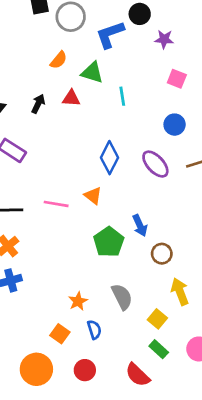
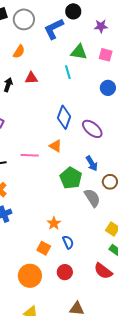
purple star: (164, 39) -> (101, 26), moved
green triangle: (92, 73) -> (79, 52), moved
purple ellipse: (155, 164) -> (92, 129), moved
gray semicircle: (122, 297) -> (92, 198), moved

